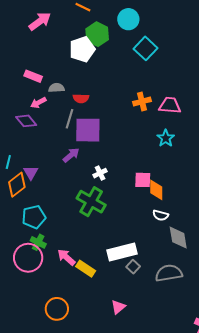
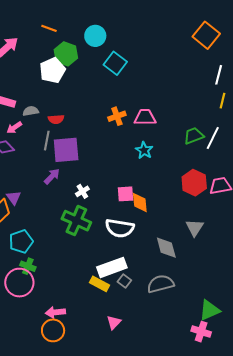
white semicircle: (161, 215) -> (120, 228), moved, size x1.8
pink arrow: (66, 257) -> (55, 312), moved, turned -42
yellow rectangle: (86, 269) -> (99, 284), moved

